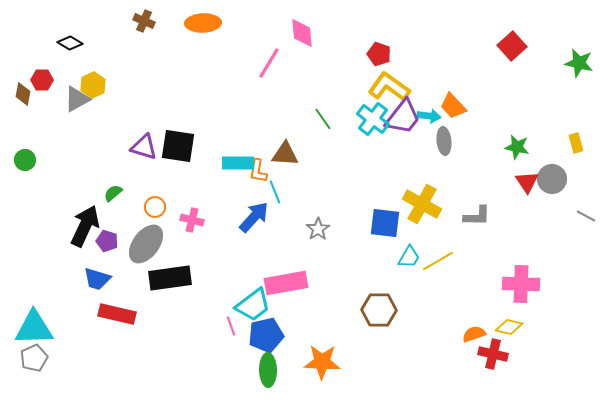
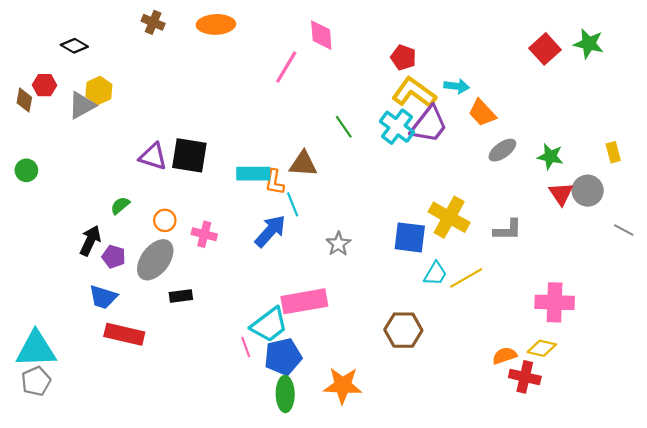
green star: (579, 63) -> (589, 44), moved
cyan arrow: (429, 116) -> (457, 86), moved
gray ellipse: (444, 141) -> (502, 150), moved, turned 60
black arrow: (85, 226) -> (90, 241), size x0.7
black rectangle: (170, 278) -> (181, 296), size x0.5

